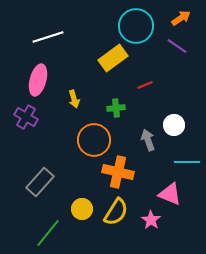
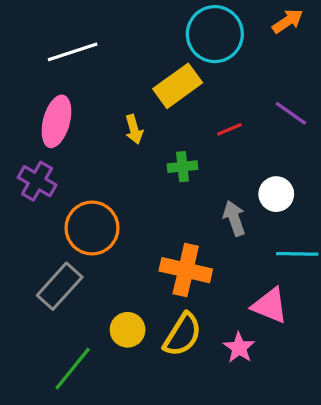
purple line: (177, 46) -> (291, 113), moved
yellow arrow: (74, 99) -> (134, 129), moved
orange circle: (94, 140) -> (92, 228), moved

